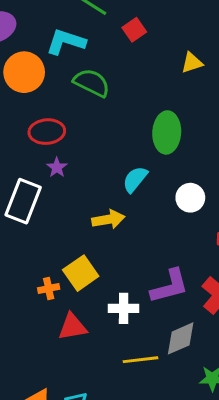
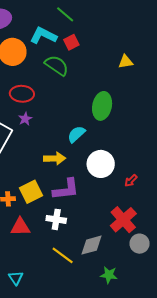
red square: (134, 30) -> (71, 42), moved
white circle: (190, 198) -> (101, 164), moved, size x1.4
purple L-shape: (170, 286) -> (66, 189), moved
yellow line: (141, 360) -> (63, 255), turned 35

